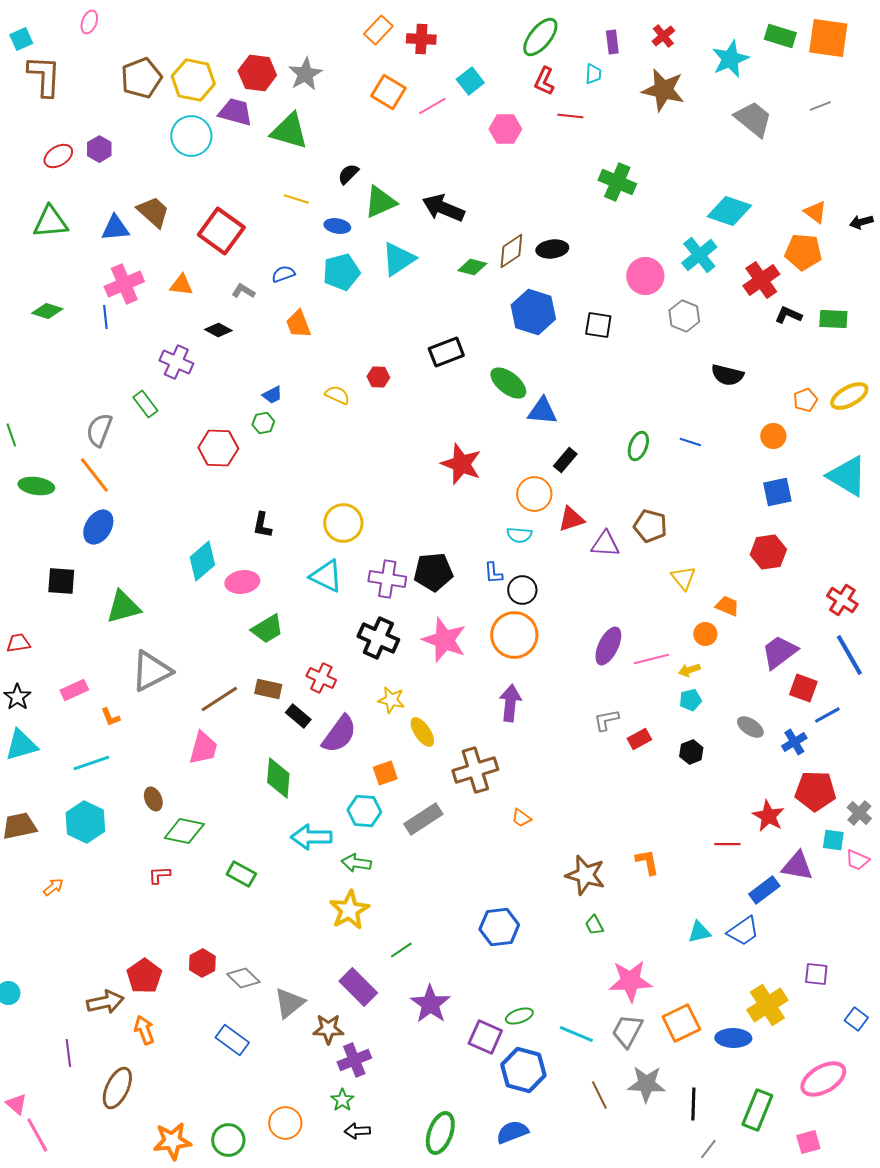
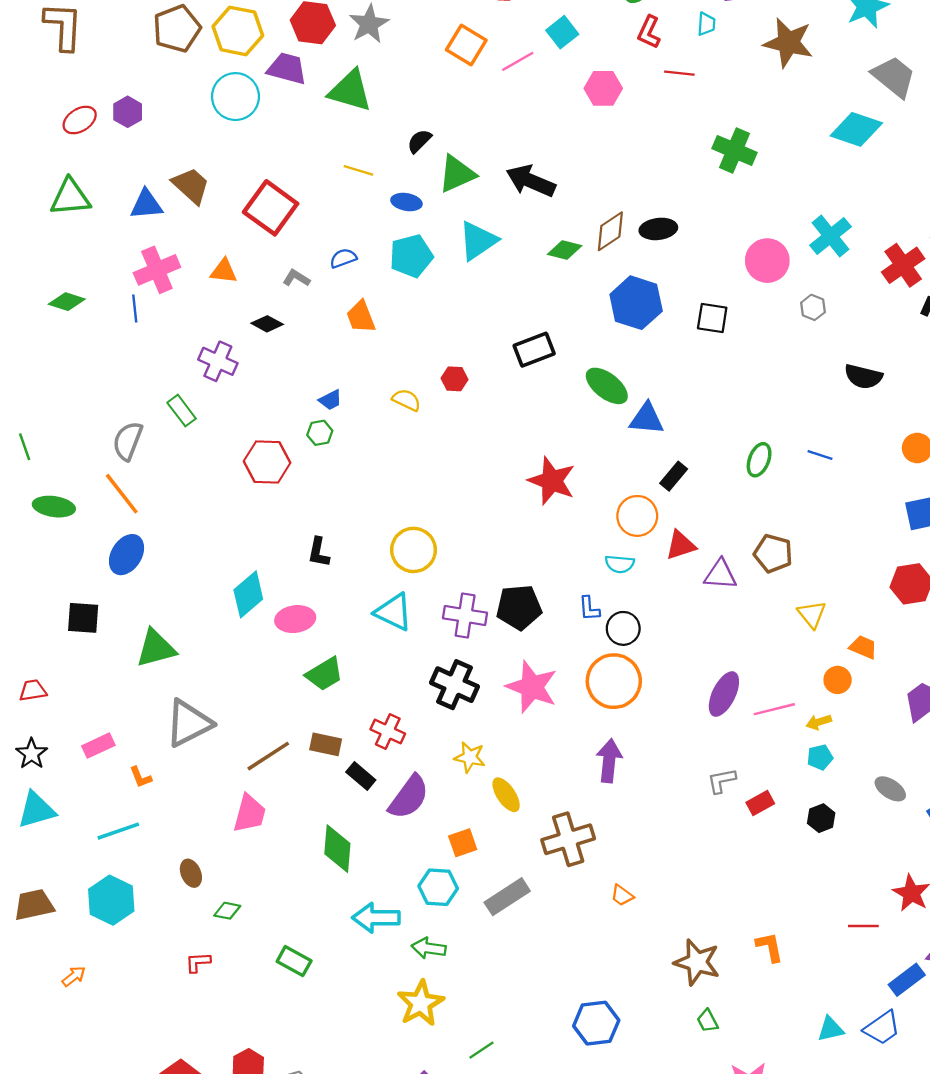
cyan diamond: (729, 211) -> (856, 129), moved
gray hexagon: (684, 316) -> (813, 307), size x0.7
green diamond: (184, 831) -> (227, 911), size x0.6

